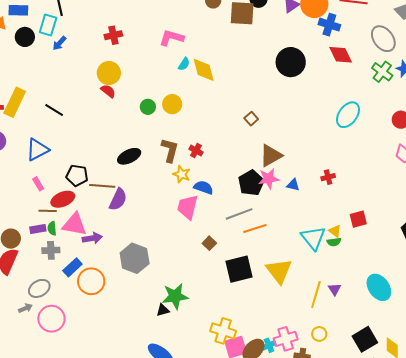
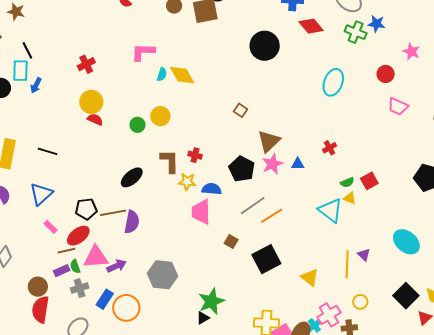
black pentagon: (251, 183) -> (242, 169), moved
green semicircle: (334, 242) -> (347, 182), moved
yellow triangle: (279, 271) -> (310, 277), moved, size x0.7

